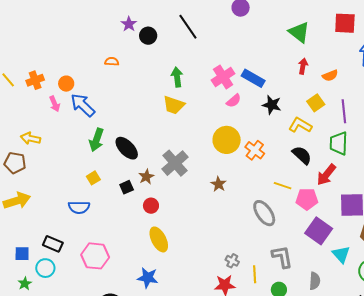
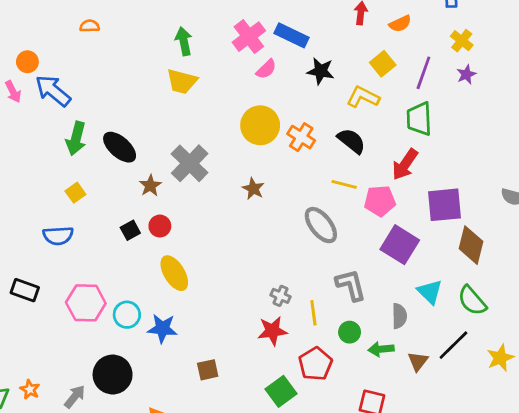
purple line: (344, 111) -> (423, 73), turned 30
black semicircle: (302, 155) -> (351, 141), moved
black square: (127, 187) -> (130, 230), moved
cyan triangle: (341, 254) -> (430, 292), moved
cyan circle: (45, 268) -> (127, 315), moved

